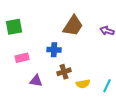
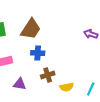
brown trapezoid: (73, 26) -> (31, 29), moved

